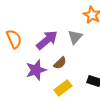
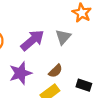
brown semicircle: (60, 63) -> (55, 71), moved

